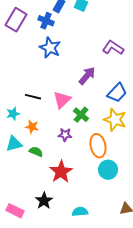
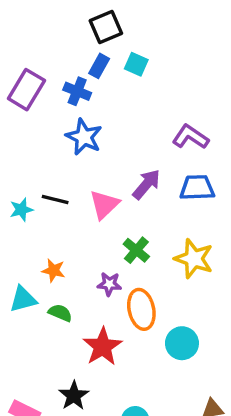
blue trapezoid: (117, 93) -> (197, 188), moved, turned -135
black line: (33, 97) -> (55, 199), moved
pink triangle: (62, 100) -> (104, 205), moved
cyan star: (13, 114) -> (21, 210), moved
orange ellipse: (98, 146) -> (141, 309), moved

